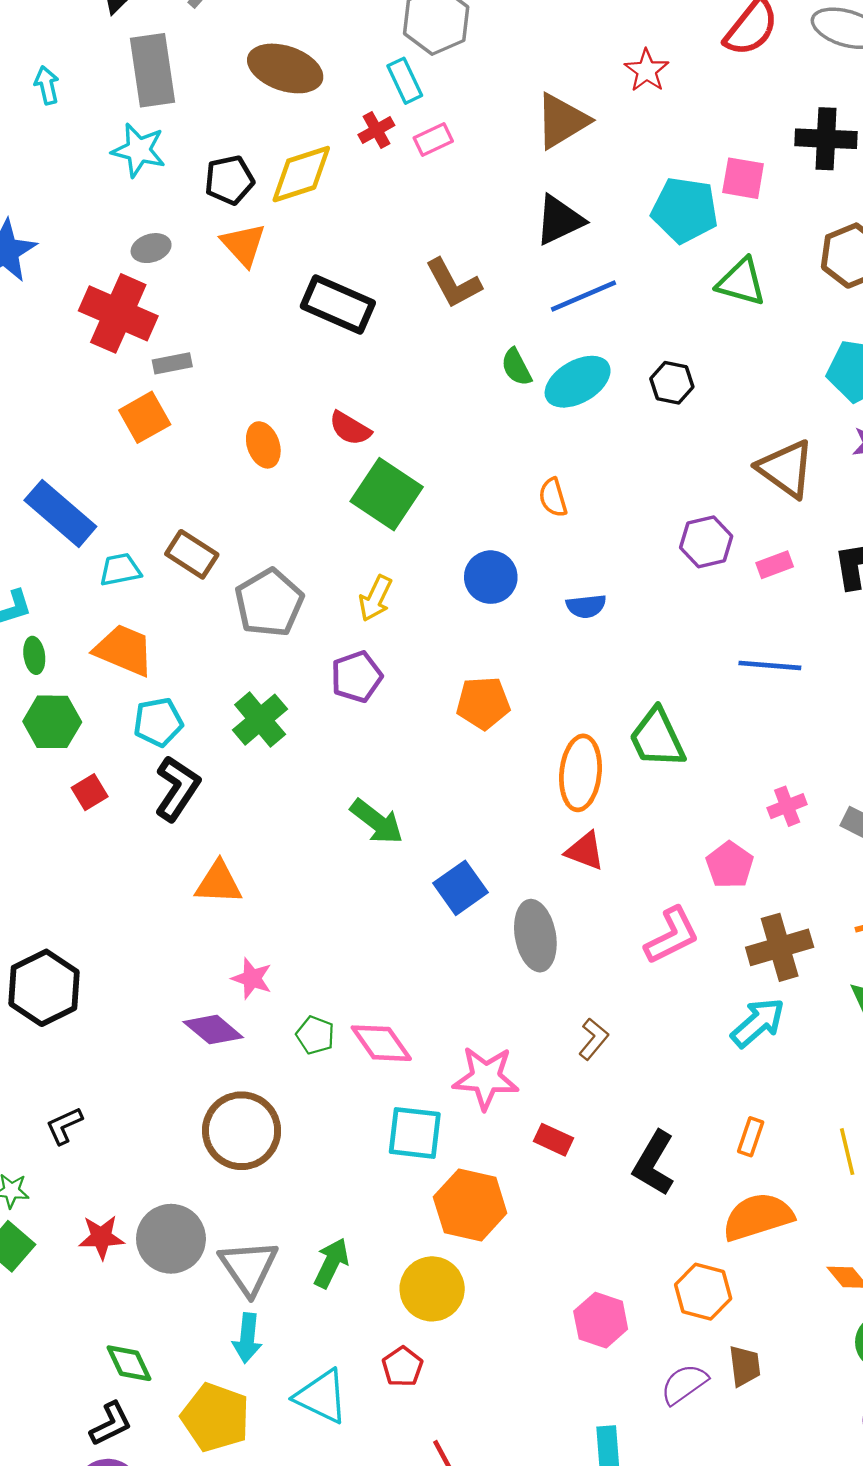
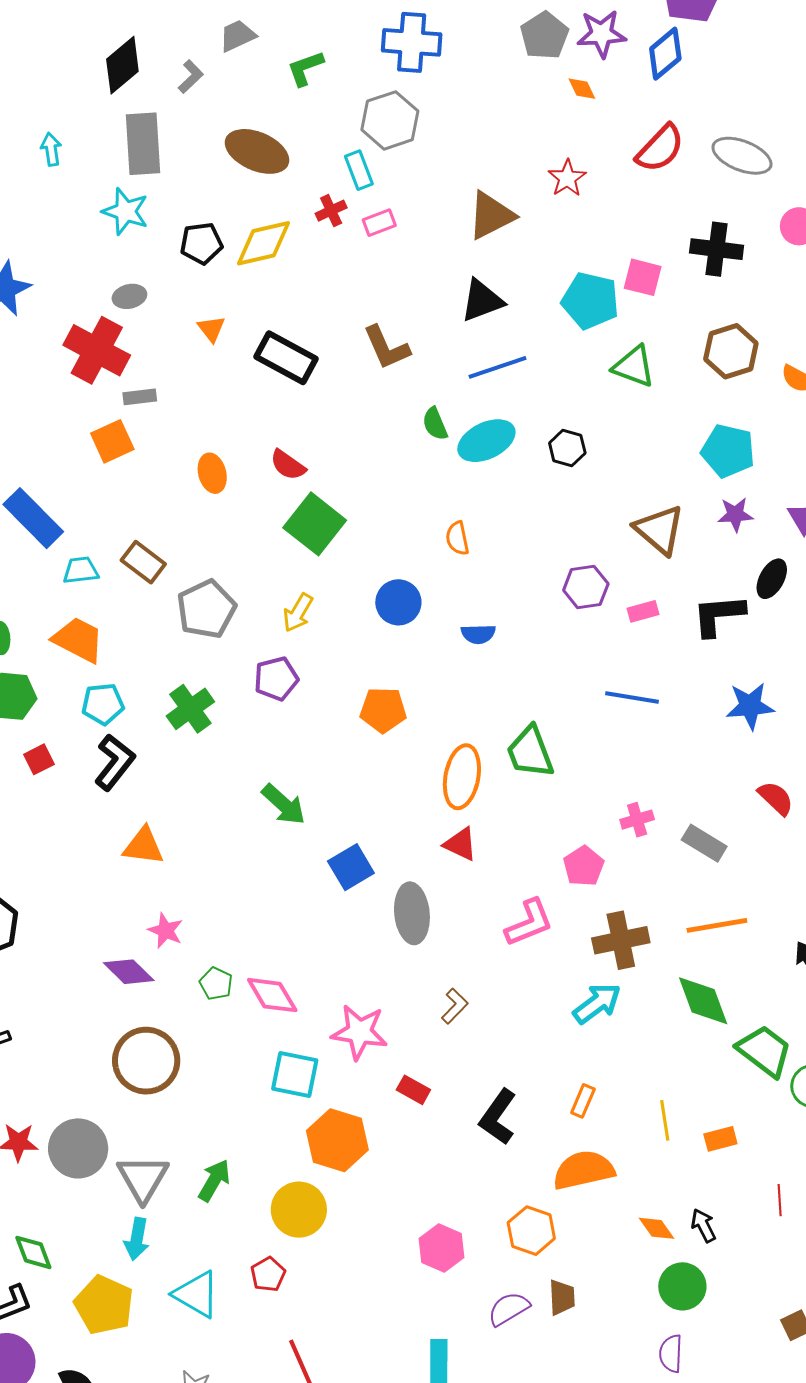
orange triangle: (243, 245) -> (211, 329), moved, size x0.7

